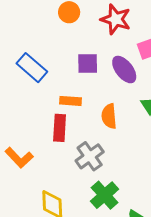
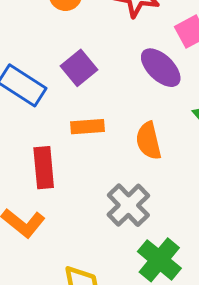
purple square: (88, 64) -> (79, 68), moved, turned -30
red rectangle: (60, 128) -> (44, 168), moved

